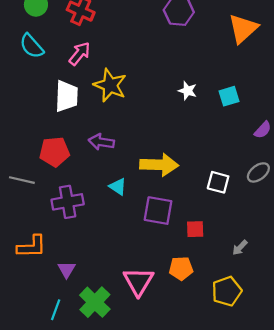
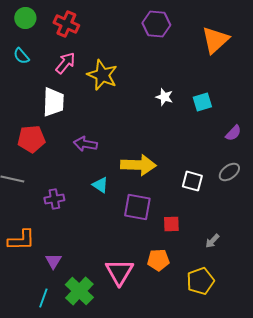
cyan semicircle: (32, 46) -> (21, 56), size x0.7
yellow star: (110, 85) -> (102, 75), moved
red pentagon: (55, 152) -> (31, 139), moved
purple cross: (68, 202) -> (54, 199), size x0.7

